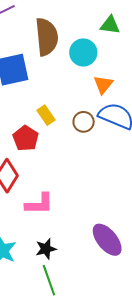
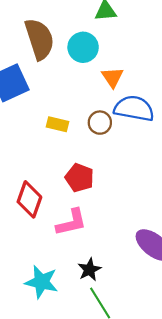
yellow rectangle: (46, 115) -> (57, 124), turned -30
red pentagon: (26, 138) -> (80, 178), moved

